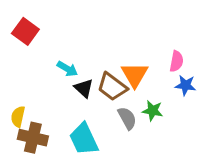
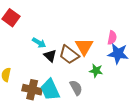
blue star: (185, 85) -> (118, 54), size x1.5
gray semicircle: (127, 118) -> (76, 88), moved
brown cross: (33, 138) -> (32, 90), moved

